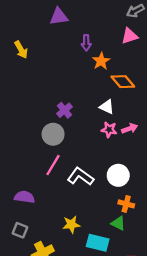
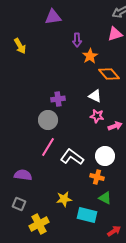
purple cross: (64, 110) -> (58, 99), turned 32
pink arrow: (130, 128) -> (115, 126), moved
orange cross: (126, 204) -> (97, 177), moved

